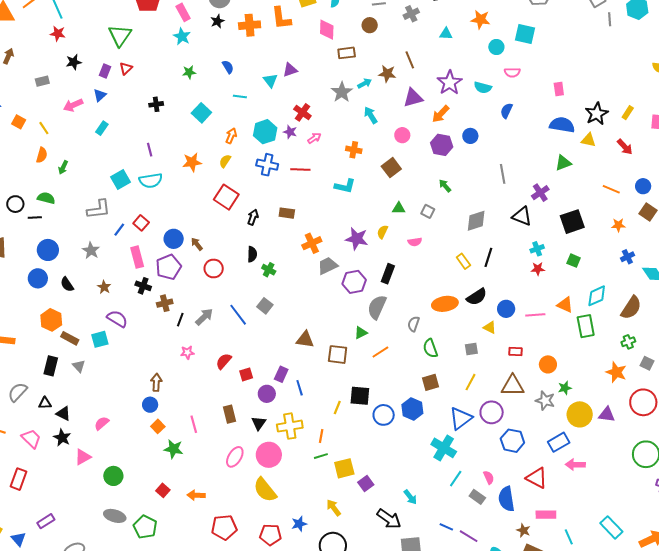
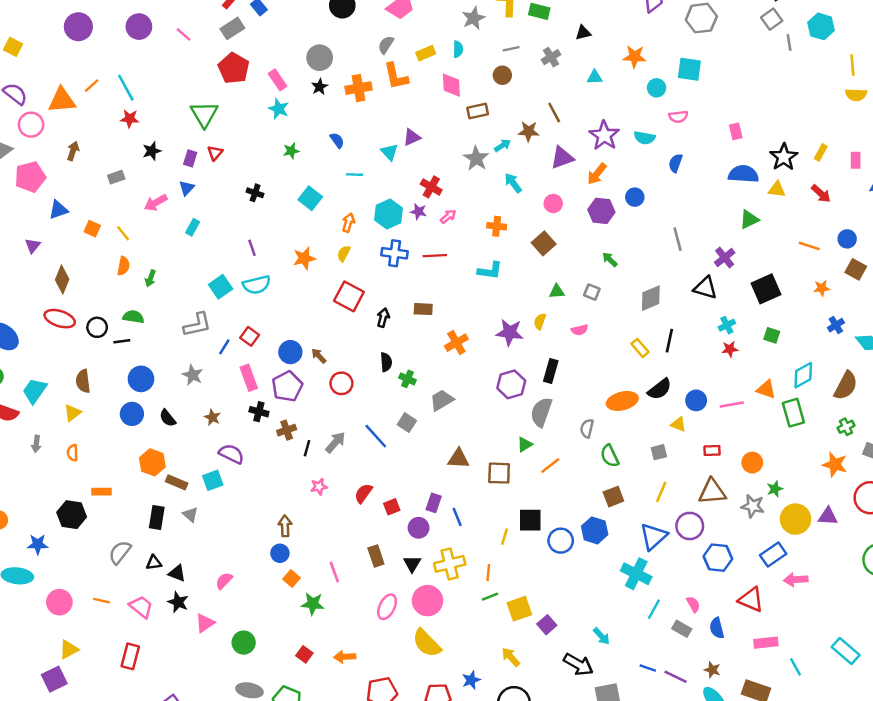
black cross: (156, 104) -> (255, 193), turned 32
gray trapezoid: (328, 266) -> (442, 400), moved
blue semicircle: (506, 499) -> (717, 628), size x0.7
brown star: (523, 530) -> (712, 670), moved

